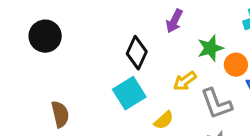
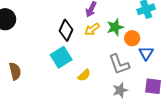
yellow arrow: (185, 81) -> (92, 29), moved

